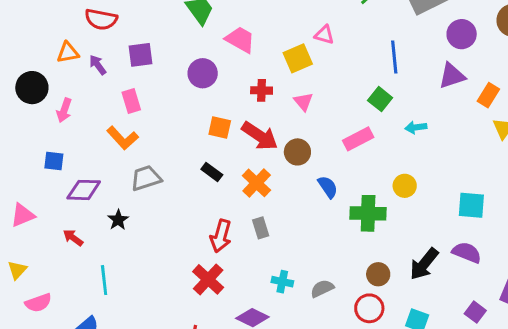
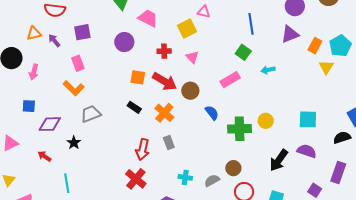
yellow circle: (405, 186) -> (266, 121), moved
brown circle: (378, 274) -> (233, 168), moved

